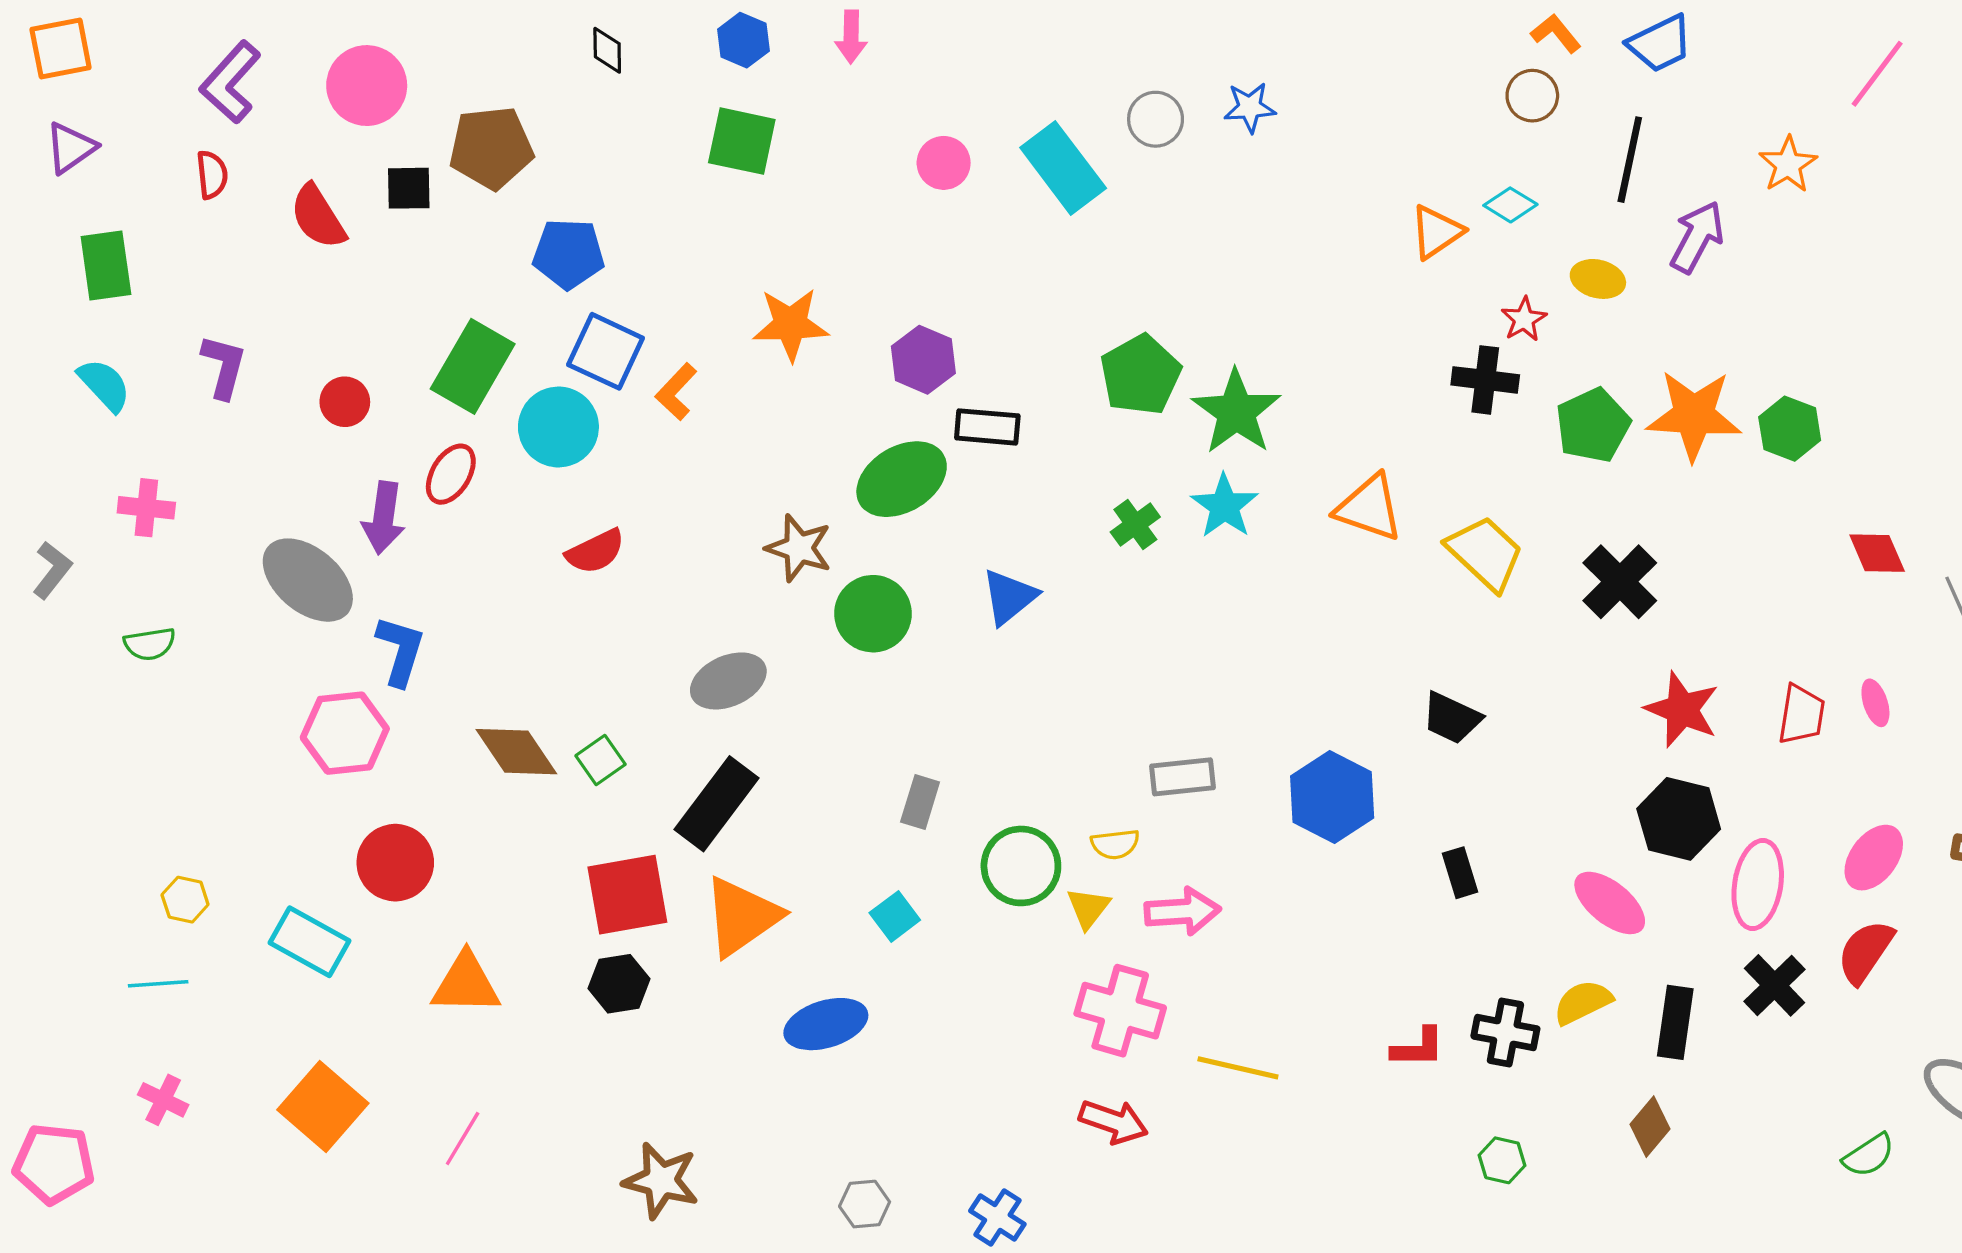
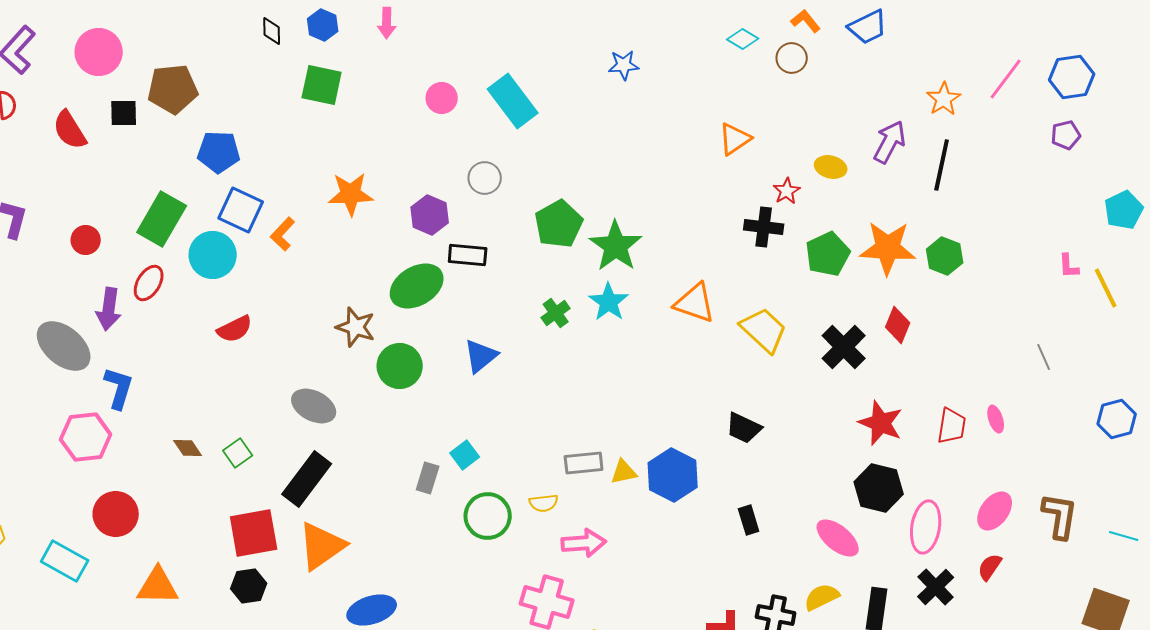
black diamond: (607, 50) -> (272, 31), moved
pink line: (1877, 74) -> (1006, 79), moved
gray circle: (1156, 119) -> (485, 178), moved
black line: (1630, 160) -> (942, 165), moved
cyan diamond: (1510, 205) -> (743, 39), moved
red diamond: (1877, 553) -> (898, 325), moved, turned 45
gray ellipse: (728, 681) -> (314, 406), turned 51
brown diamond: (516, 752) -> (188, 448), size x0.6
yellow triangle: (1088, 908) -> (624, 472), moved, turned 40
cyan square: (895, 916) -> (465, 455), moved
red semicircle: (1865, 952) -> (990, 567), size x0.7

